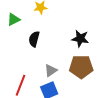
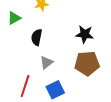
gray triangle: (51, 70) -> (46, 63), moved

